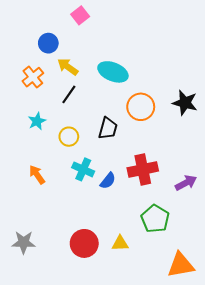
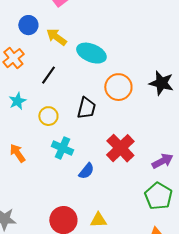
yellow arrow: (68, 67) -> (56, 37), moved
red cross: (143, 169) -> (120, 148), turned -32
blue semicircle: (108, 181) -> (86, 171), moved
green pentagon: (155, 219) -> (158, 196), moved

